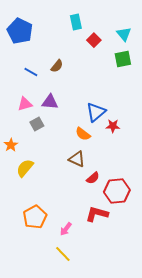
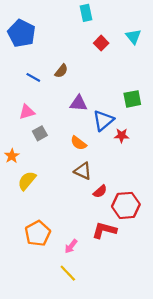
cyan rectangle: (76, 22) -> (86, 13), moved
green square: (123, 59) -> (132, 99), moved
purple triangle: (50, 102) -> (79, 103), moved
orange semicircle: (83, 134) -> (79, 143), moved

